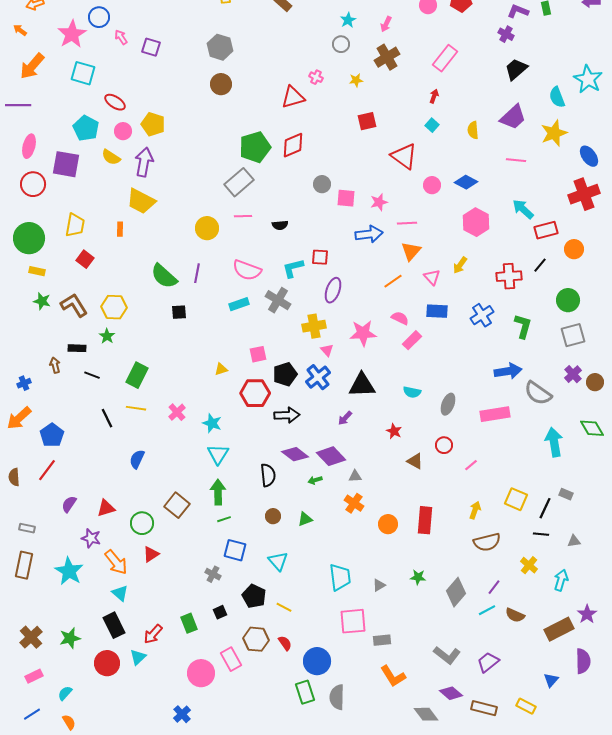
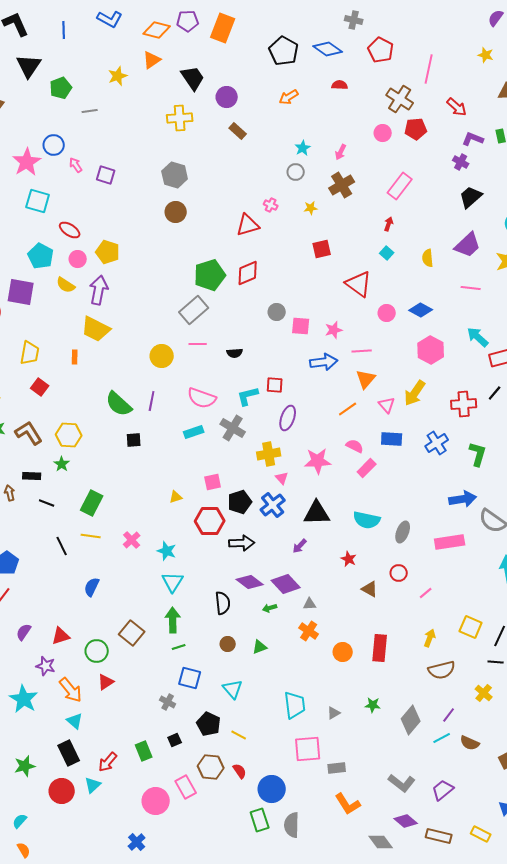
yellow arrow: (460, 265) -> (415, 393), size x1.5
cyan semicircle: (412, 392) -> (367, 520), size x1.5

